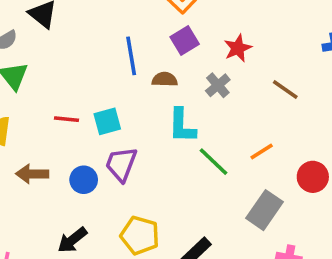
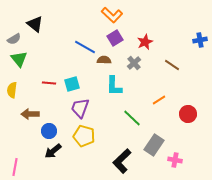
blue line: (131, 56) -> (85, 47), turned -50
green line: (213, 162) -> (132, 118), moved
blue circle: (84, 180) -> (49, 131), moved
gray rectangle: (264, 210) -> (154, 145), moved
yellow pentagon: (140, 235) -> (84, 136), moved

